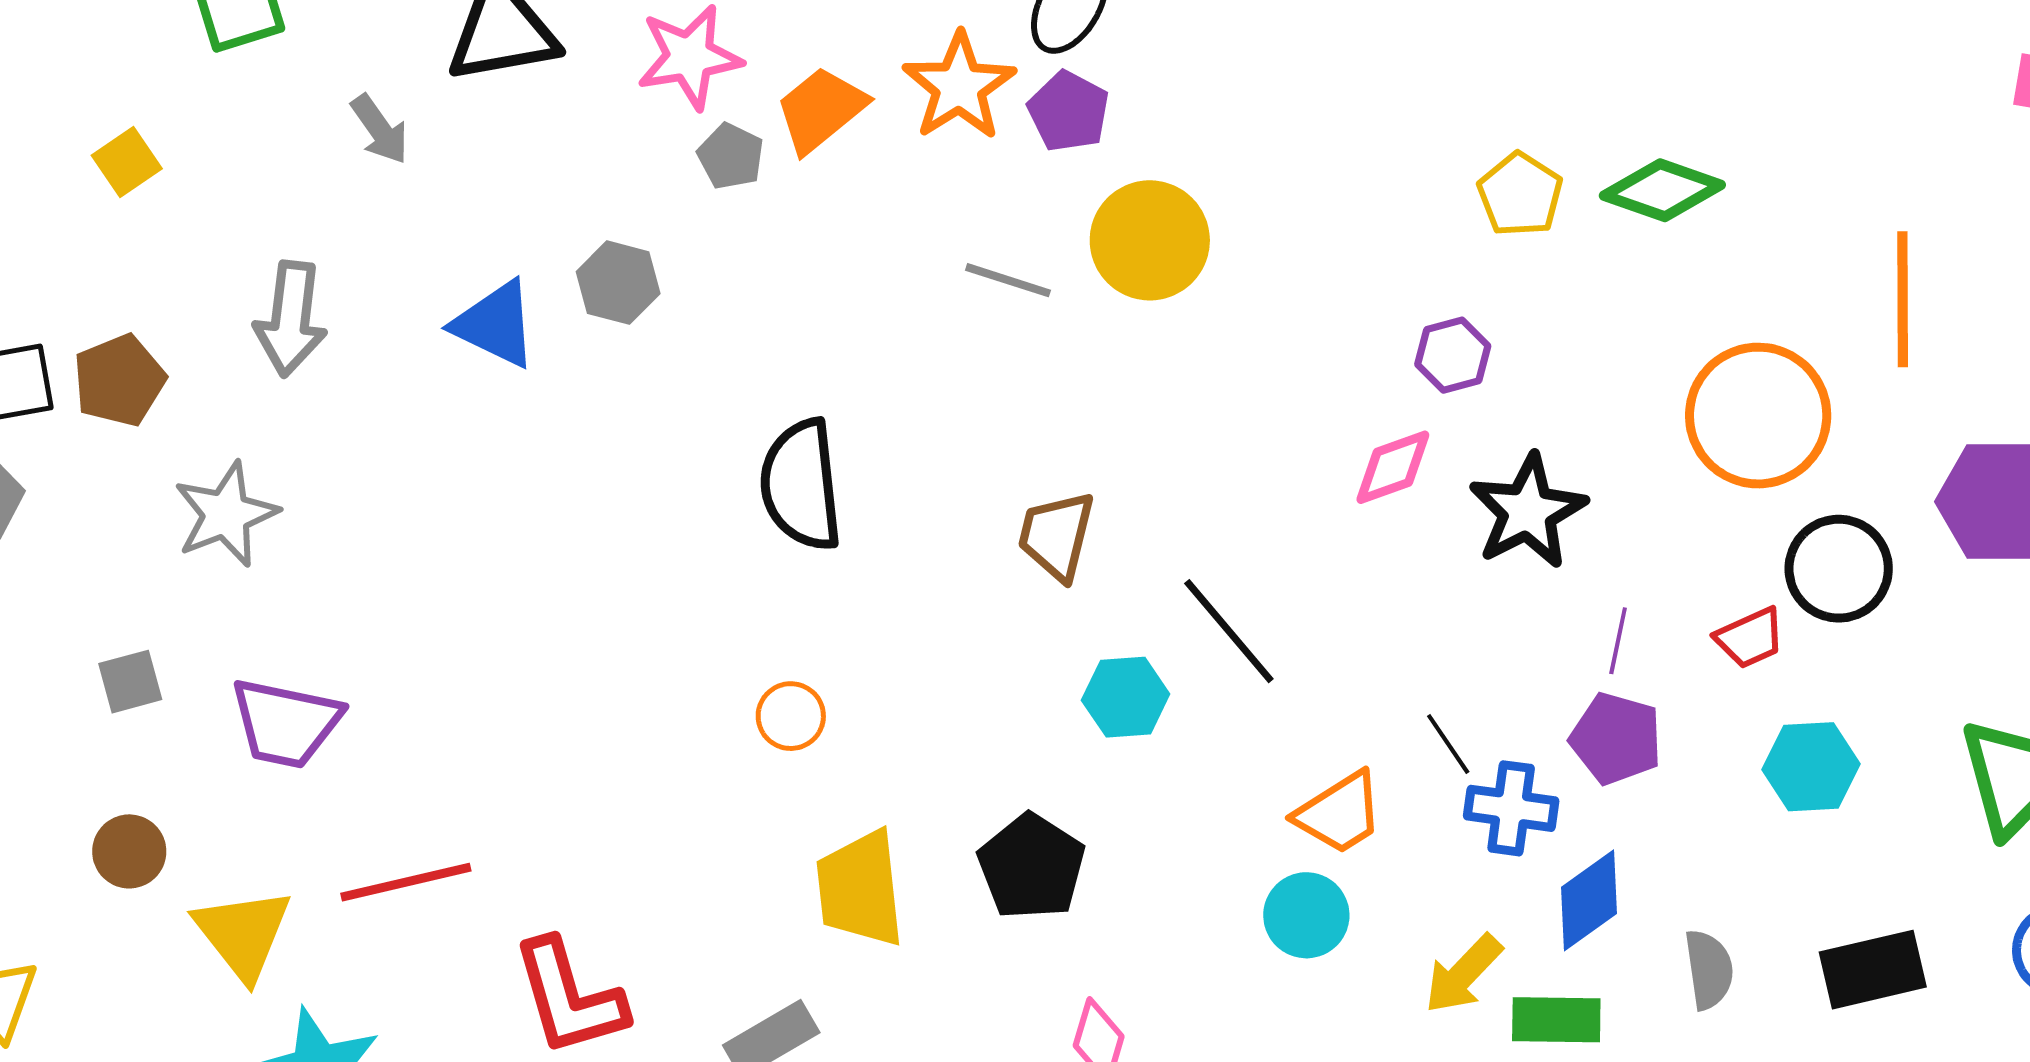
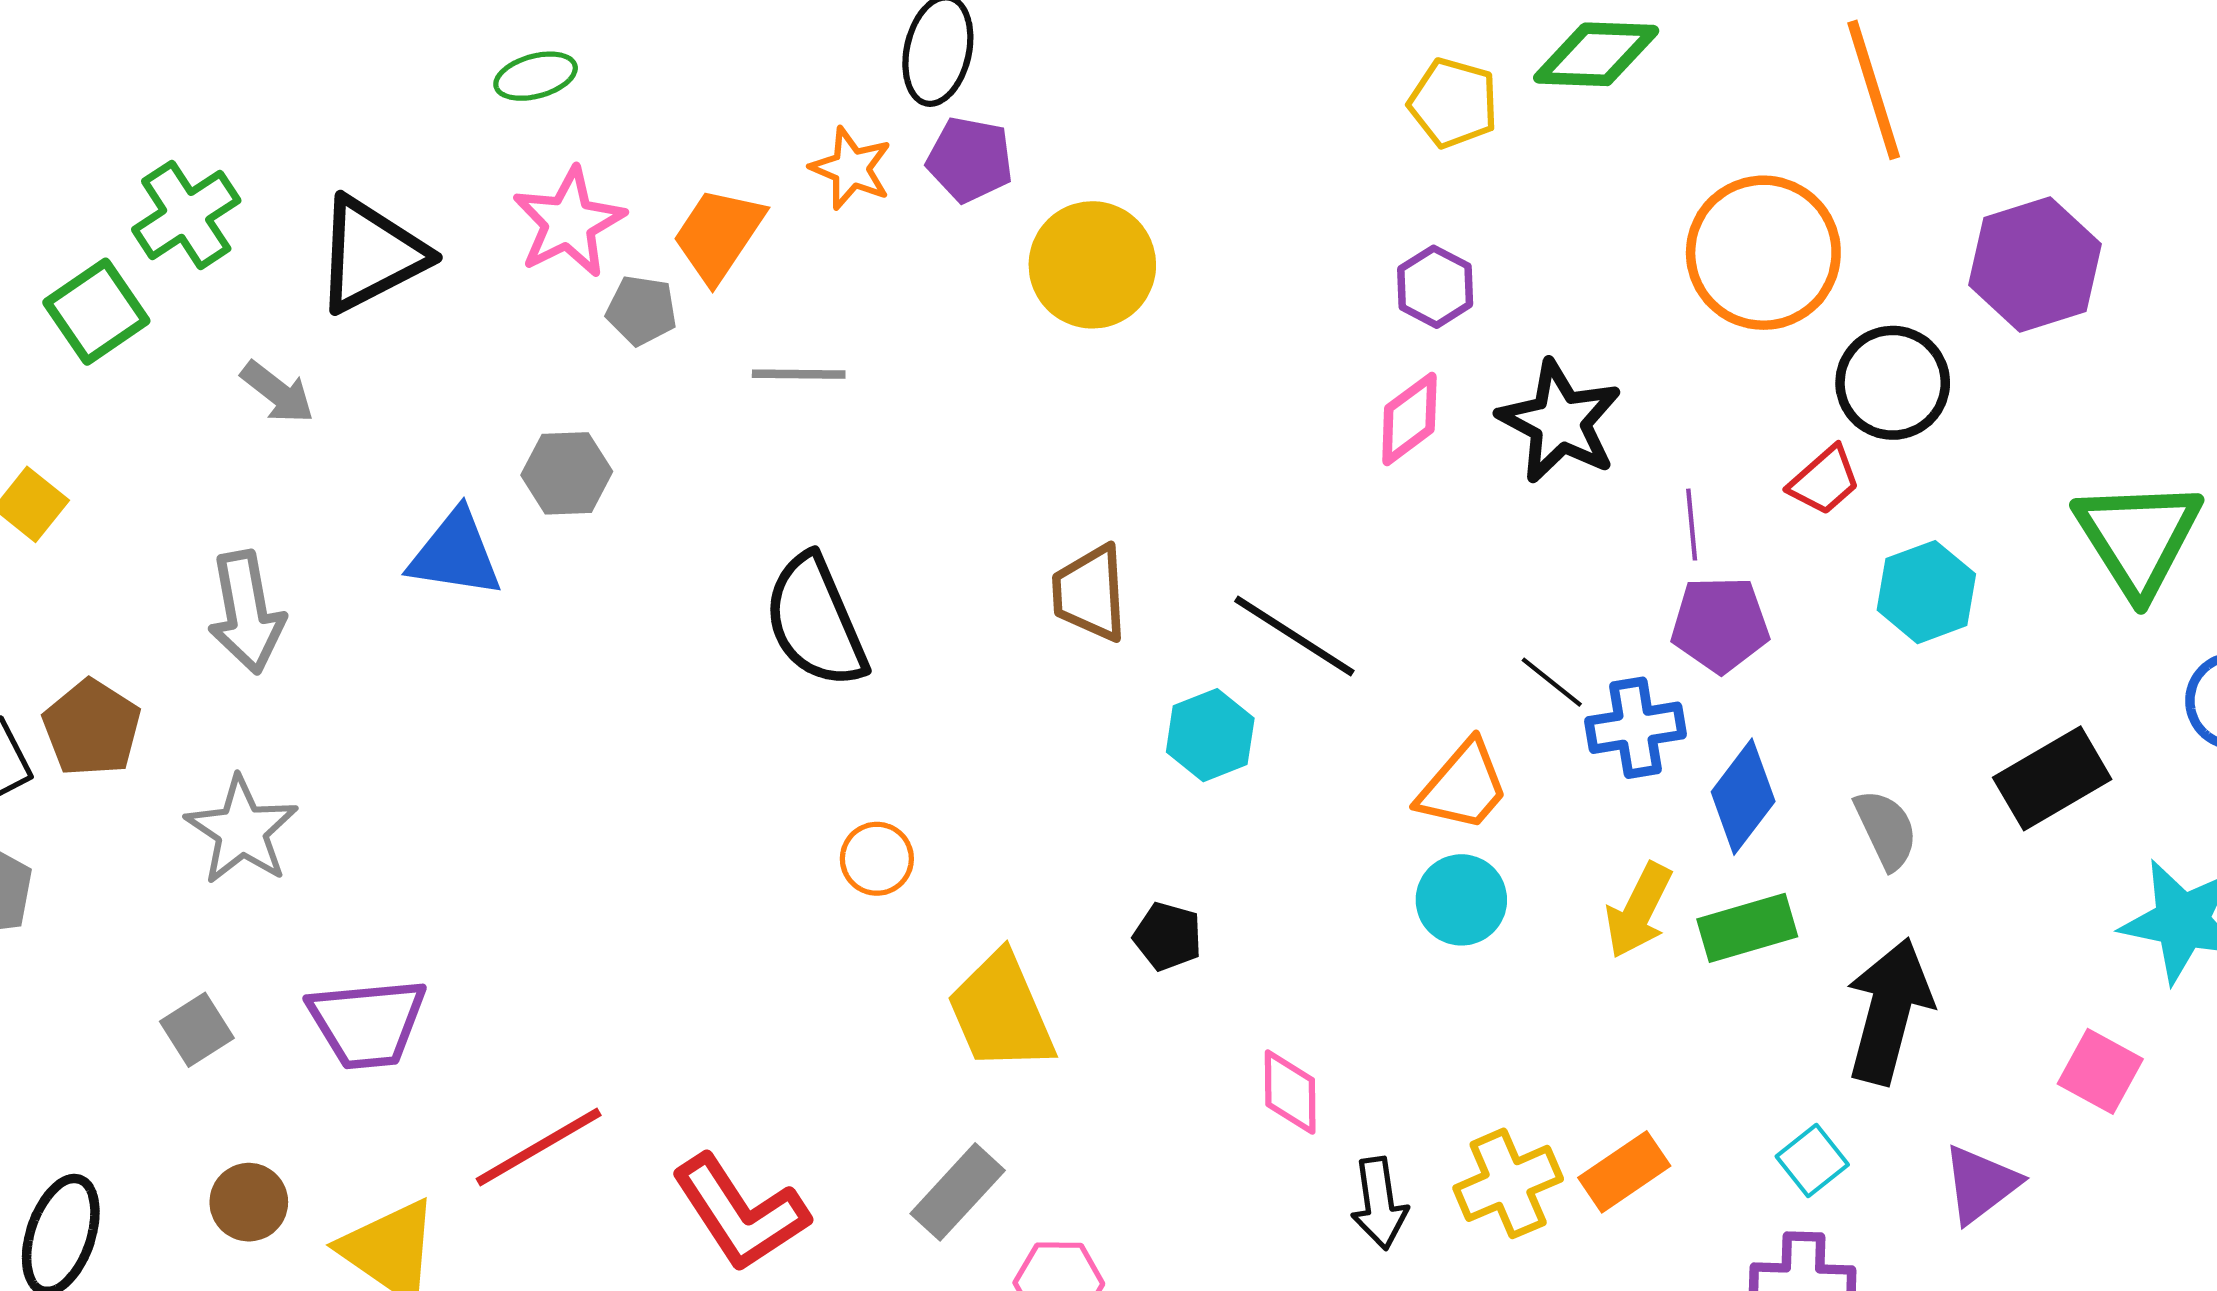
orange star: (959, 86) -> (851, 168), size x0.7
gray line: (1008, 280) -> (799, 374), moved
black pentagon: (1032, 867) -> (1168, 936), size x0.6

